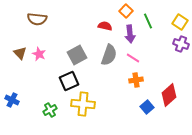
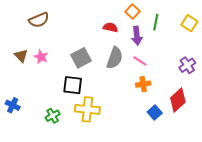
brown semicircle: (37, 19) -> (39, 20), turned -30
green line: (148, 21) -> (156, 22), turned 35
purple cross: (181, 44) -> (187, 65), moved, turned 35
black square: (69, 81) -> (73, 85), turned 30

